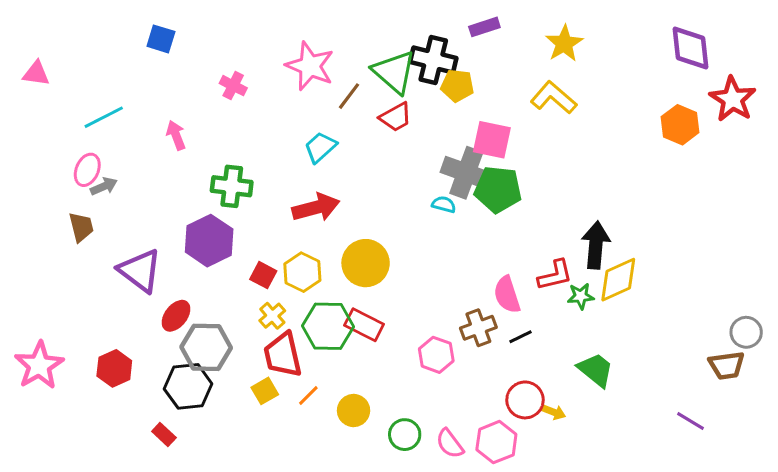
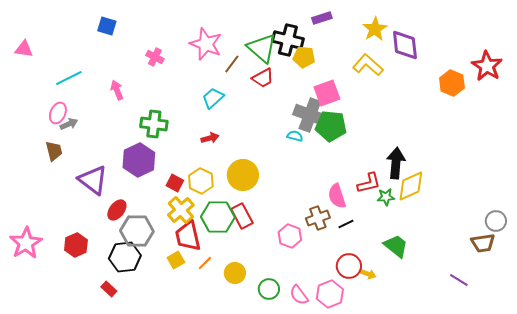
purple diamond: (690, 48) -> (405, 45), moved
pink square: (492, 140) -> (327, 93), turned -32
red arrow: (316, 207) -> (210, 138), size x0.6
yellow cross: (272, 316) -> (181, 210), size x1.5
red rectangle: (364, 325) -> (242, 216), turned 35

